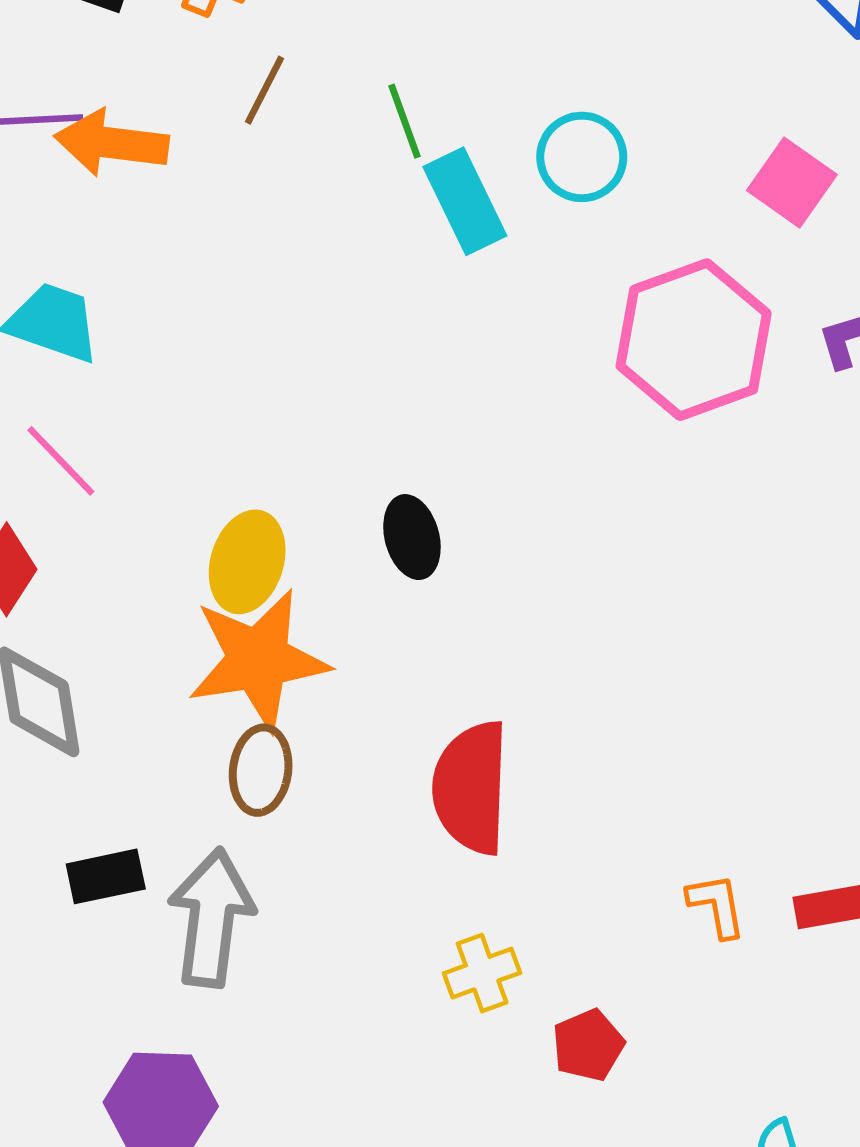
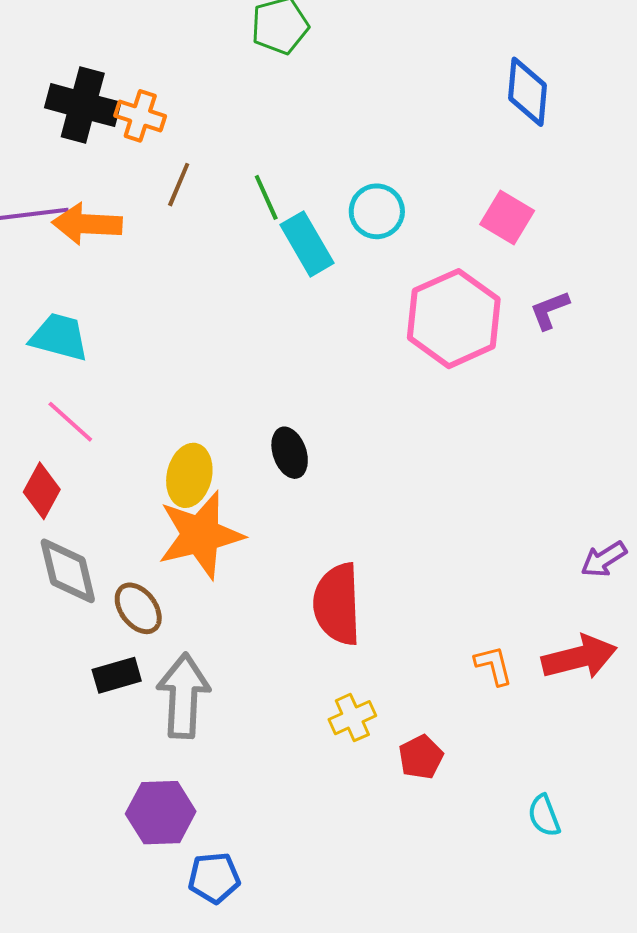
brown ellipse: (261, 770) -> (138, 608), moved, turned -40

